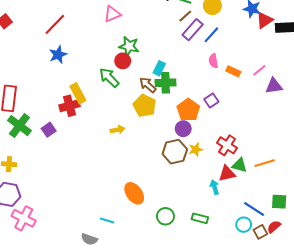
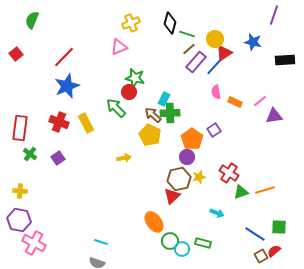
red triangle: (265, 20) -> (224, 53), moved
blue star: (58, 55) -> (67, 86), size x1.4
red cross: (70, 106) -> (59, 122), moved, turned 36
green cross: (19, 126) -> (30, 154), size x0.6
green triangle: (240, 165) -> (241, 192), turned -35
red triangle: (227, 174) -> (172, 196), moved, turned -30
cyan arrow: (214, 187) -> (217, 213), turned 128
orange ellipse: (134, 193) -> (154, 222), moved
cyan line: (107, 220) -> (101, 242), moved
cyan circle: (244, 225) -> (182, 249), moved

